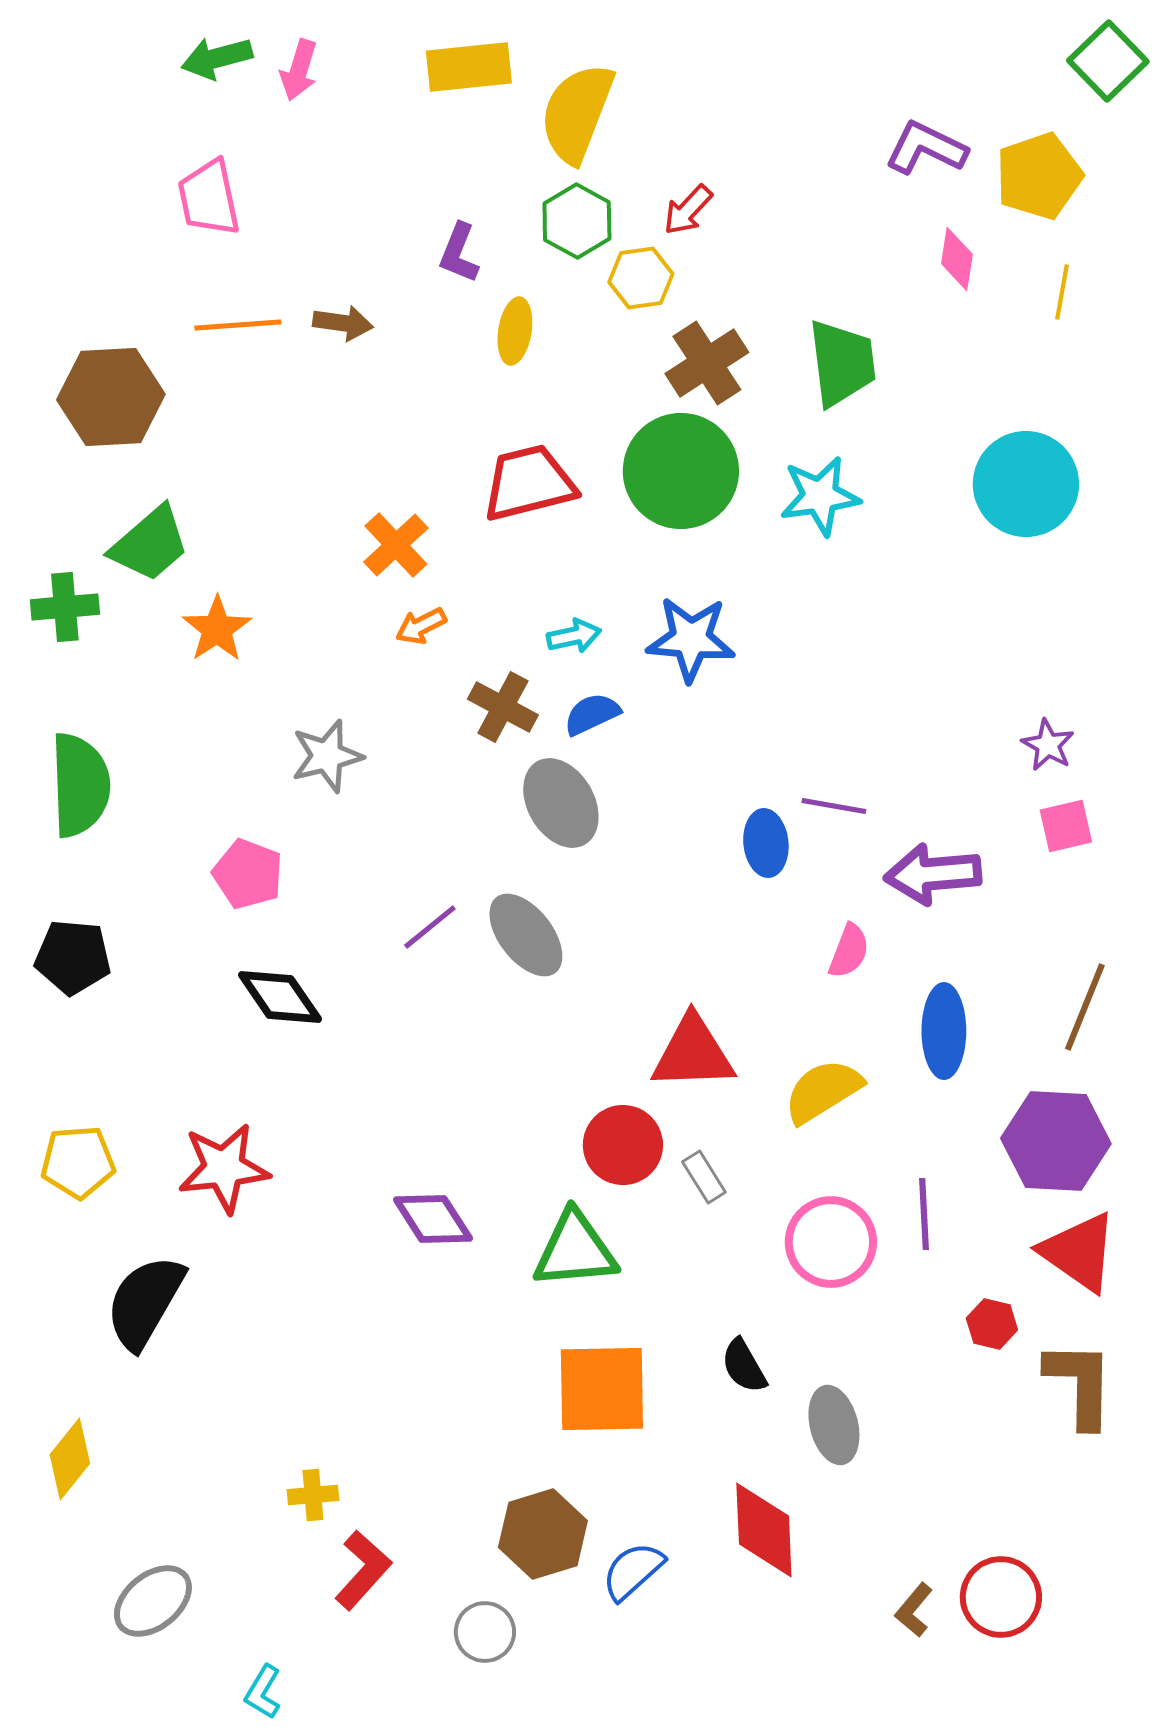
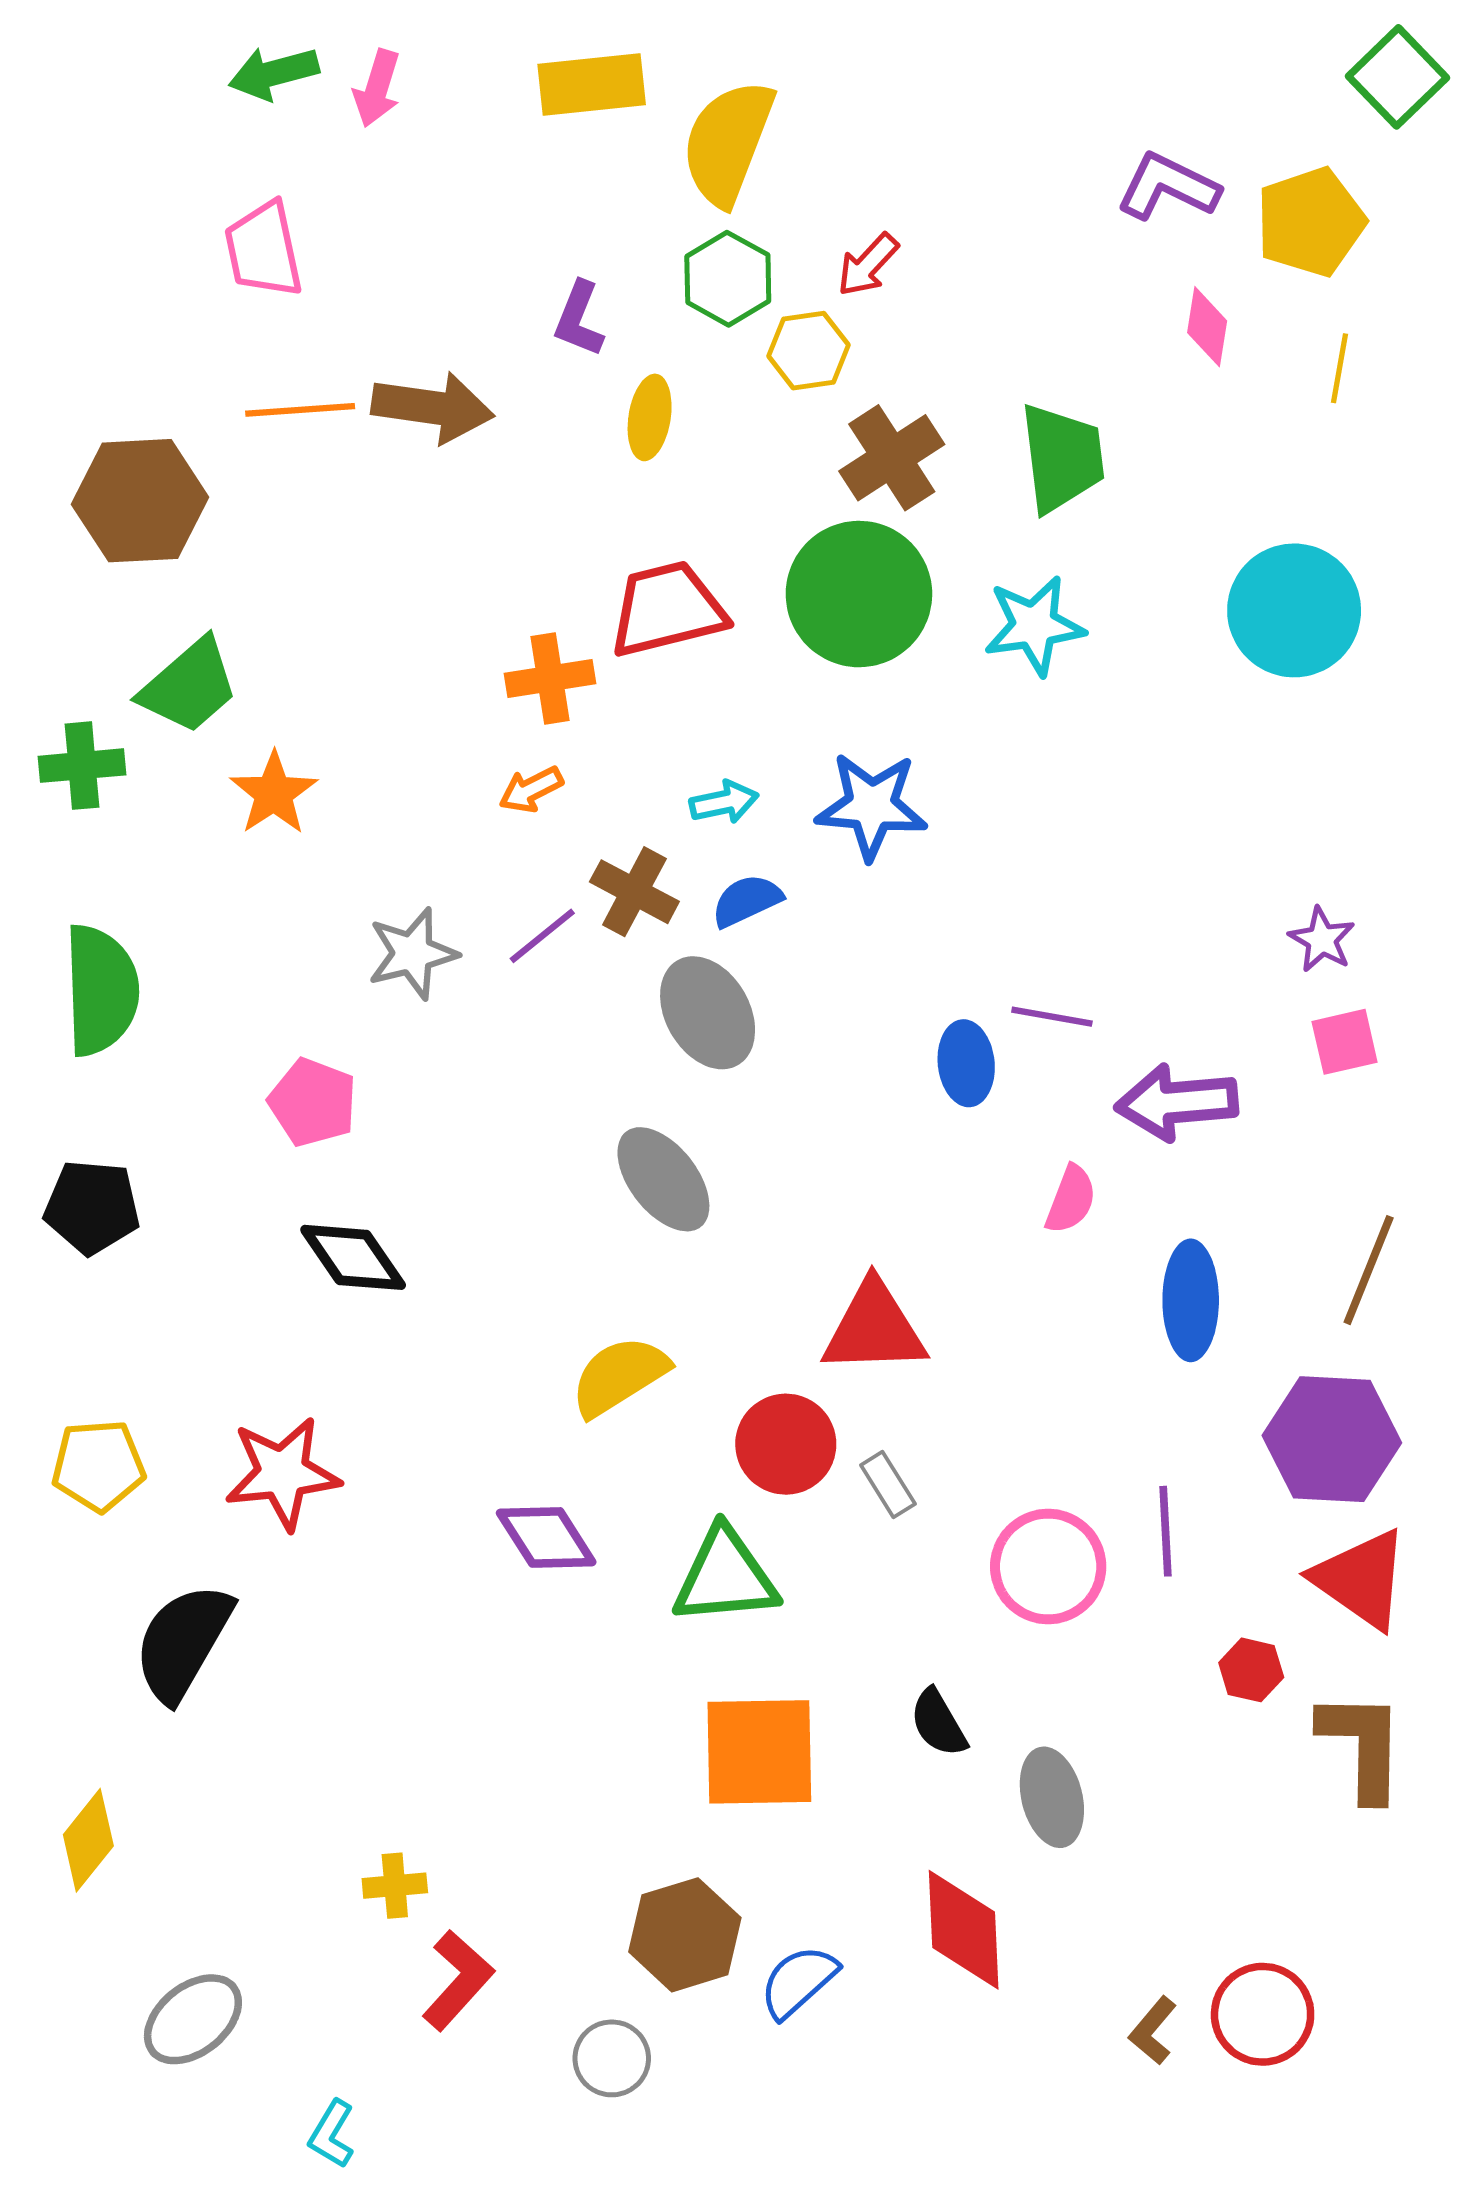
brown arrow: (343, 323) -> (433, 407), size x1.6
orange cross: (396, 545) -> (550, 679), moved, turned 34
purple line: (430, 927) -> (542, 936), moved
yellow semicircle: (823, 1091) -> (619, 1376), moved

